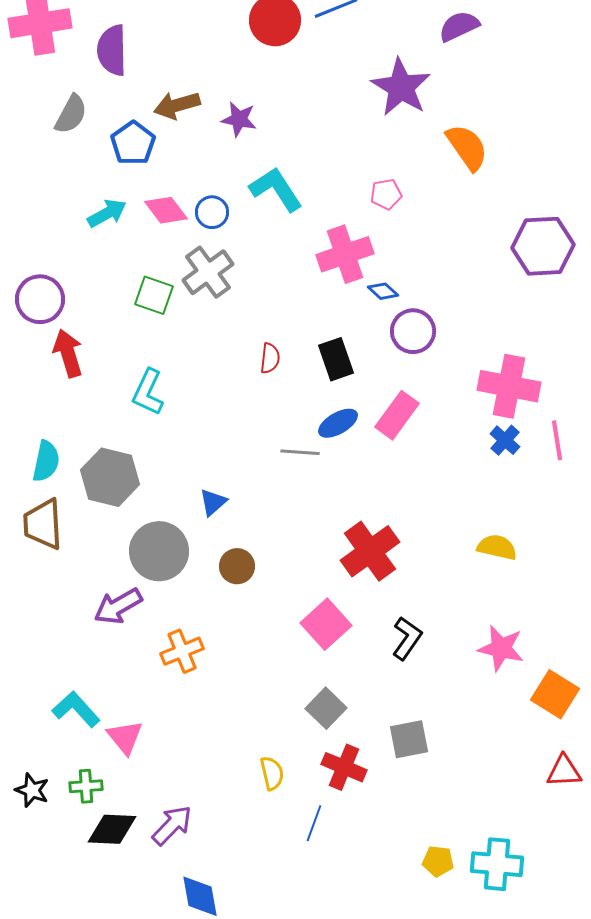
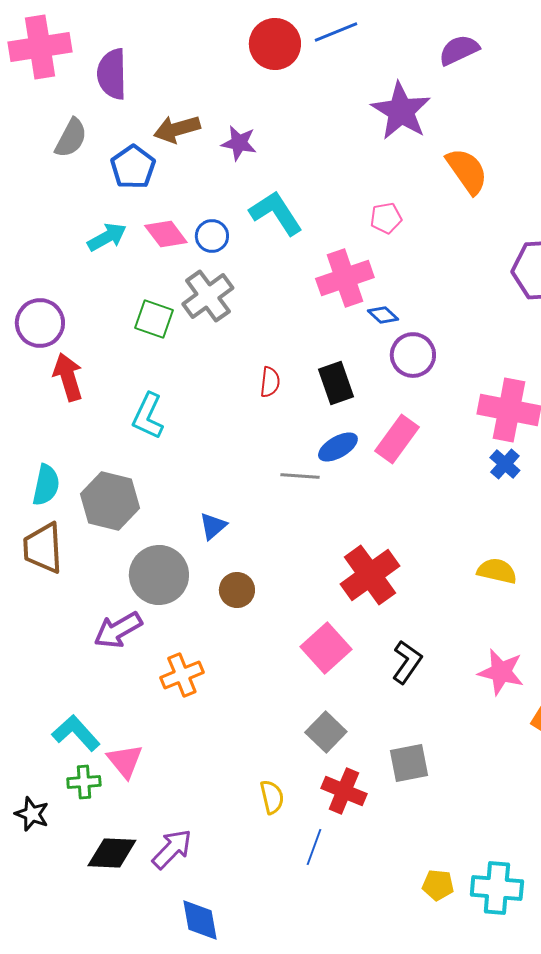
green cross: (86, 786) -> (84, 782), moved

